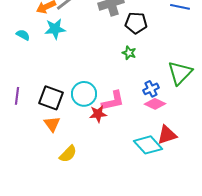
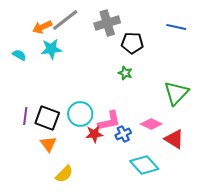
blue cross: (151, 89) -> (123, 134), moved
purple line: (17, 96) -> (25, 116), moved
red triangle: (167, 135) -> (174, 139), moved, turned 50

